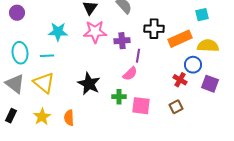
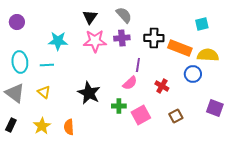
orange rectangle: (180, 39) -> (180, 48), turned 45
purple cross: (122, 41) -> (122, 38), moved
red cross: (180, 80) -> (162, 86), moved
yellow triangle: (44, 83) -> (44, 92), size x0.6
purple square: (210, 84) -> (215, 108), moved
pink square: (141, 106) -> (141, 115), turned -36

